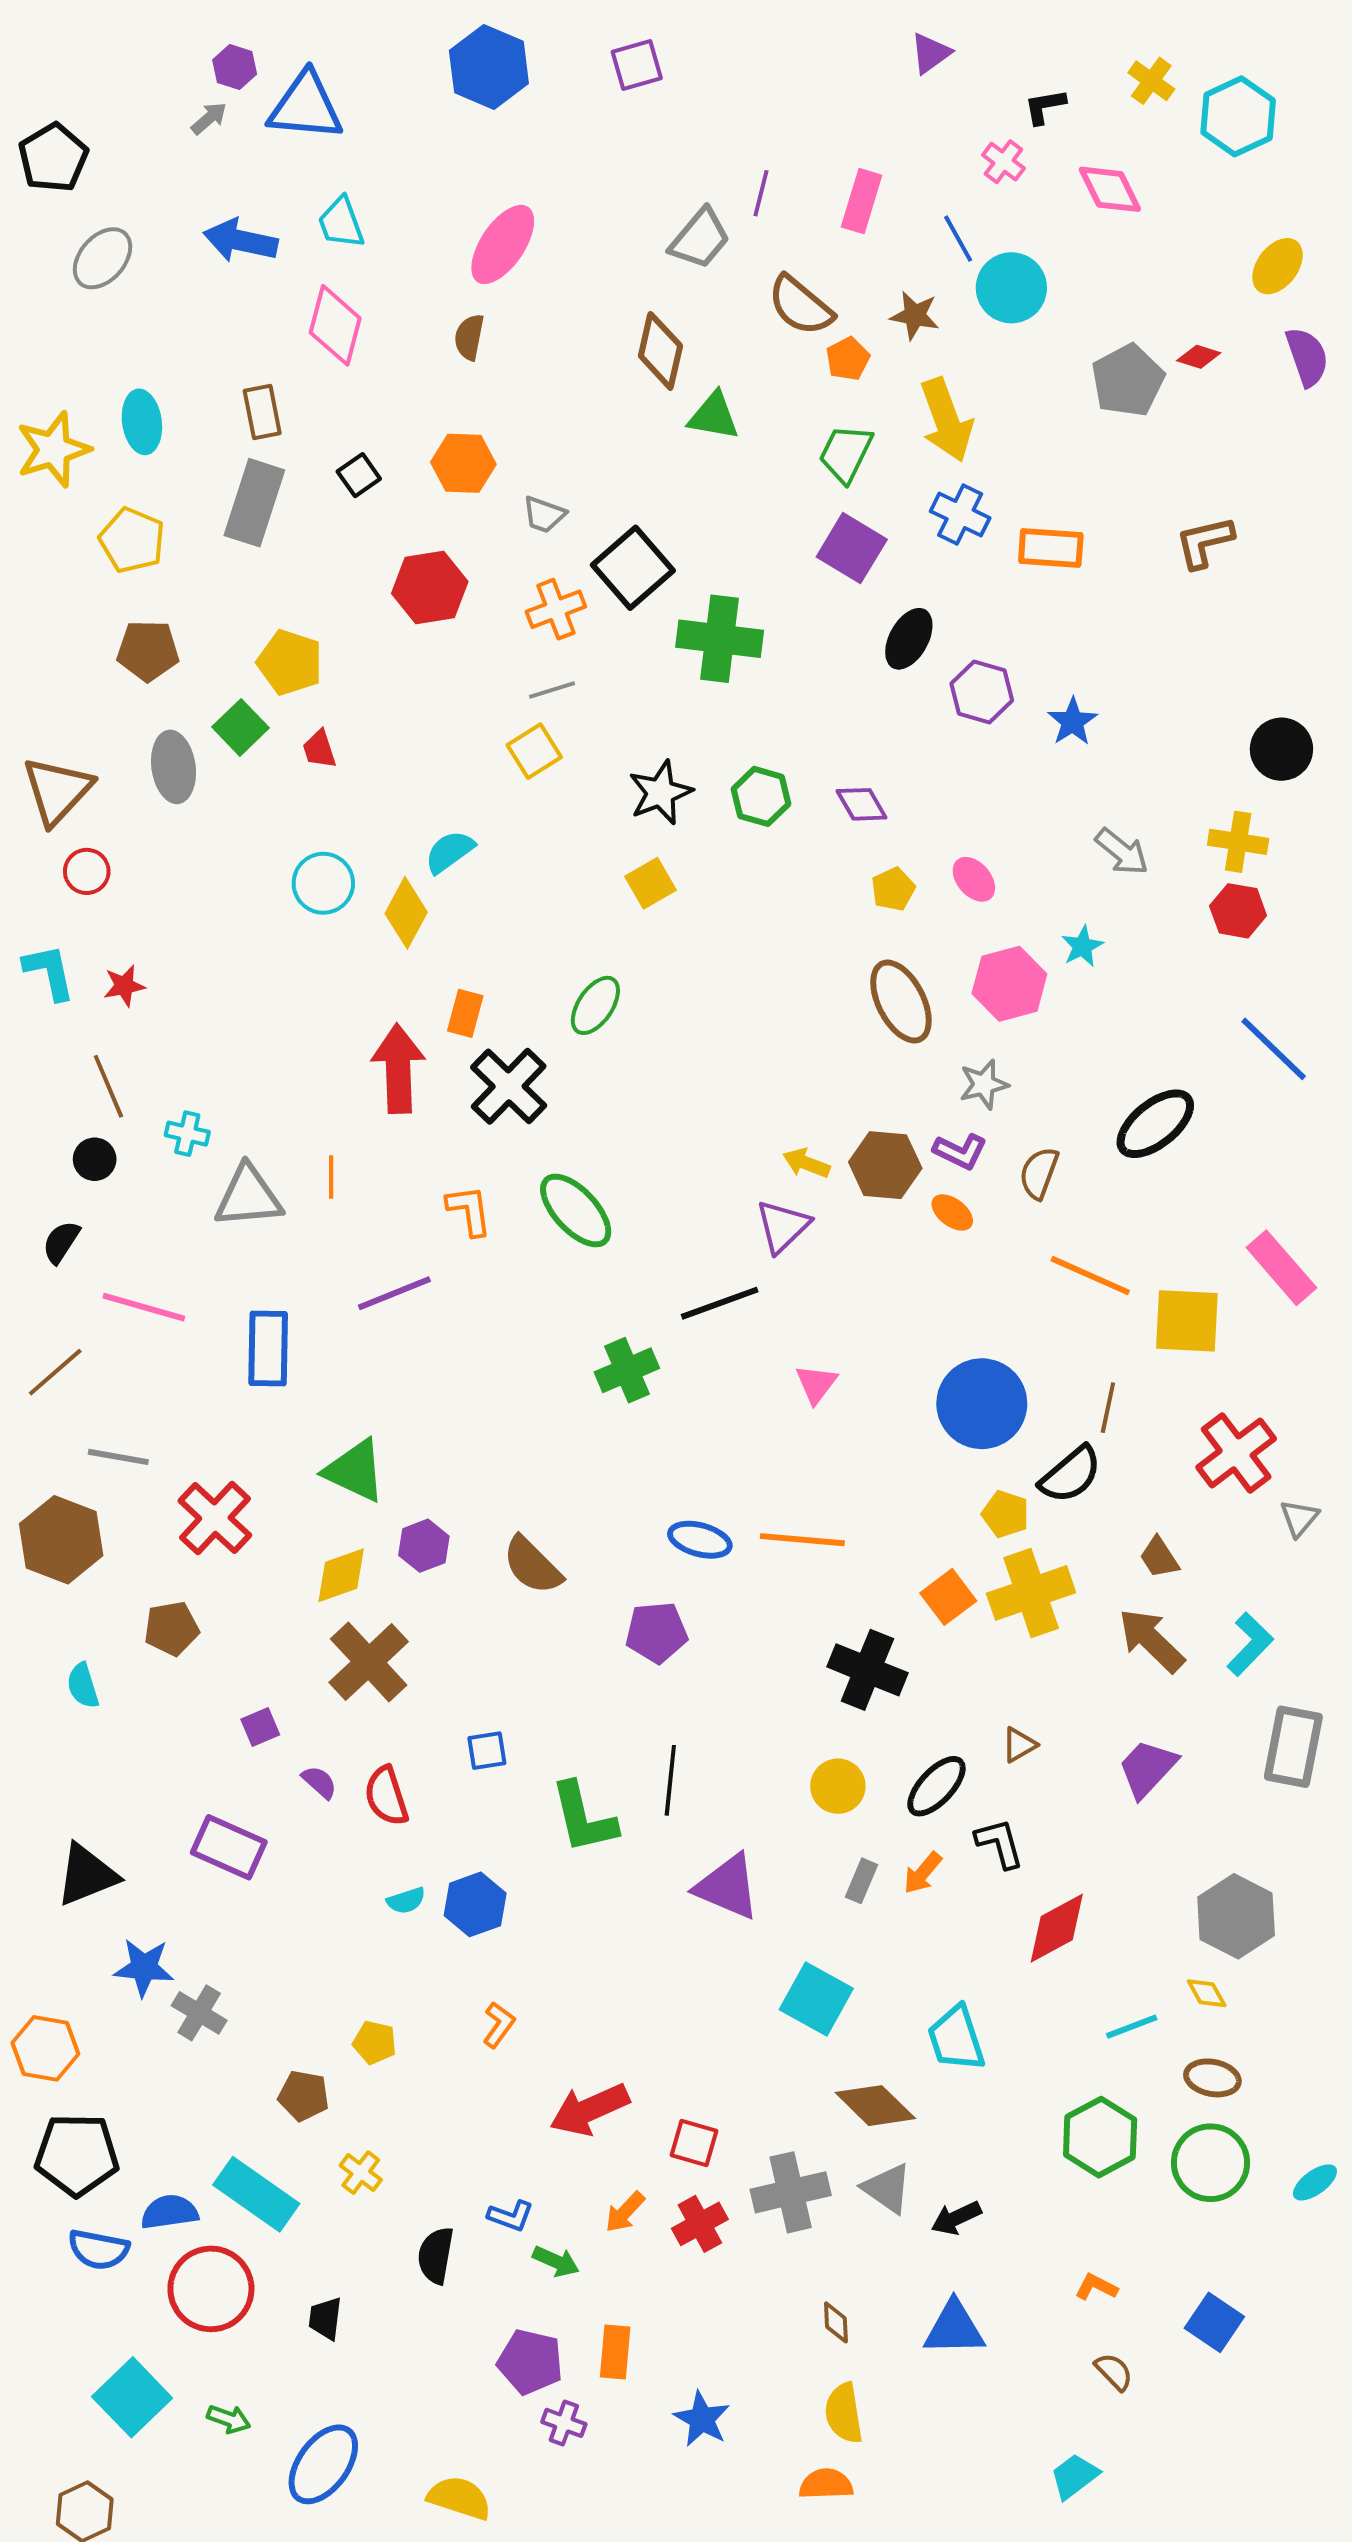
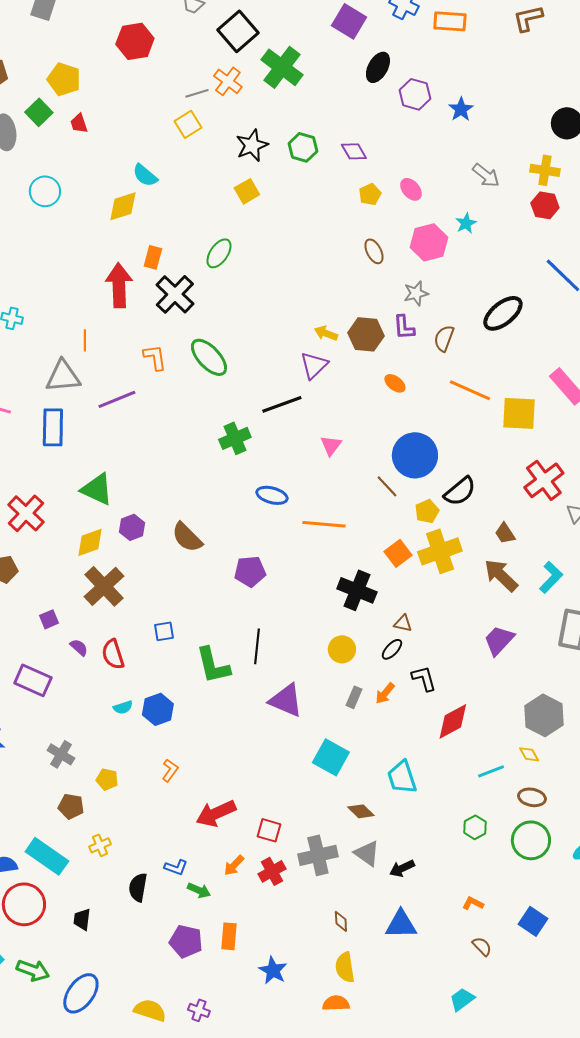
orange cross: (556, 609) -> (228, 81), moved, turned -32
green cross: (720, 639) -> (282, 67), turned 30
cyan semicircle: (449, 852) -> (145, 175), turned -104
cyan circle: (323, 883) -> (45, 191), moved
yellow diamond: (406, 913) -> (123, 206), turned 44
brown ellipse: (901, 1002) -> (374, 251), size x0.6
purple L-shape: (960, 1151) -> (404, 327), turned 60
gray triangle: (248, 1197) -> (63, 376), moved
orange ellipse: (952, 1212) -> (395, 383), moved
brown line: (1108, 1408) -> (387, 486), moved, turned -55
yellow pentagon: (1005, 1514) -> (427, 511), turned 30
blue ellipse: (700, 1540) -> (272, 495), moved
brown triangle: (1019, 1745) -> (403, 623), moved, turned 42
black ellipse: (936, 1786) -> (392, 649), size x0.7
gray cross: (199, 2013) -> (61, 754), moved
brown diamond: (875, 2106) -> (361, 811), size x0.7
green hexagon: (1100, 2137) -> (475, 827), size x0.6
yellow cross: (361, 2173) -> (100, 845), turned 30
green arrow: (229, 2419) -> (33, 970), size x1.5
purple cross: (564, 2423) -> (199, 1010), moved

